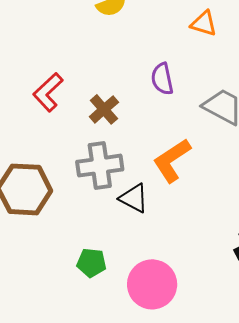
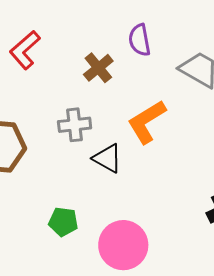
brown cross: (104, 109) -> (98, 68), moved
gray cross: (100, 166) -> (75, 125), size x0.7

